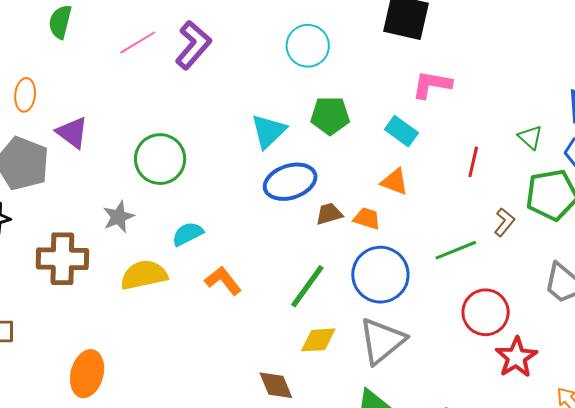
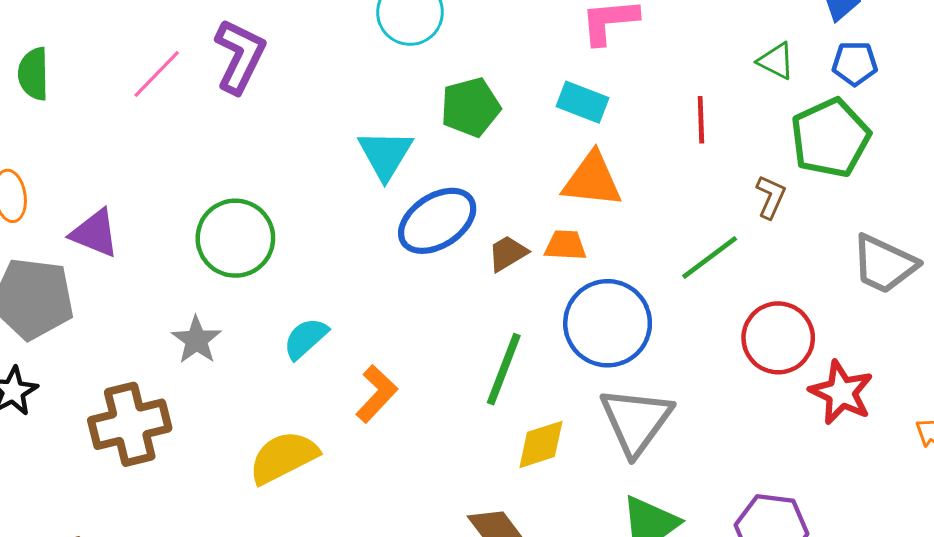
orange triangle: (395, 182) -> (592, 180), size x1.4
yellow semicircle: (144, 275) -> (283, 457), moved
orange L-shape: (223, 281) -> (377, 394), turned 96

